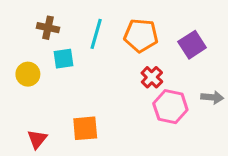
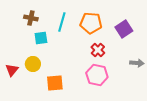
yellow circle: (28, 74) -> (33, 64), moved
pink hexagon: (170, 107) -> (97, 75), moved
red triangle: (37, 139) -> (12, 70), moved

